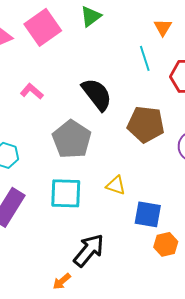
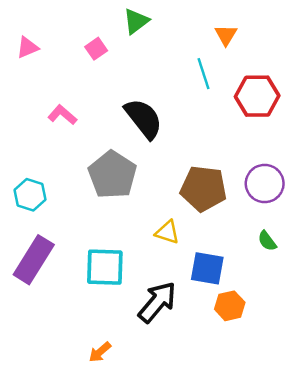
pink square: (43, 27) -> (96, 49), moved, size x0.5
brown pentagon: (146, 124) -> (203, 188), moved
cyan square: (66, 193) -> (105, 267), moved
black arrow: (89, 250) -> (157, 302), moved

